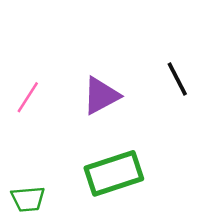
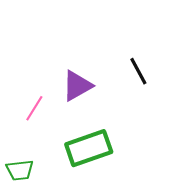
pink line: (28, 97) -> (34, 108), moved

